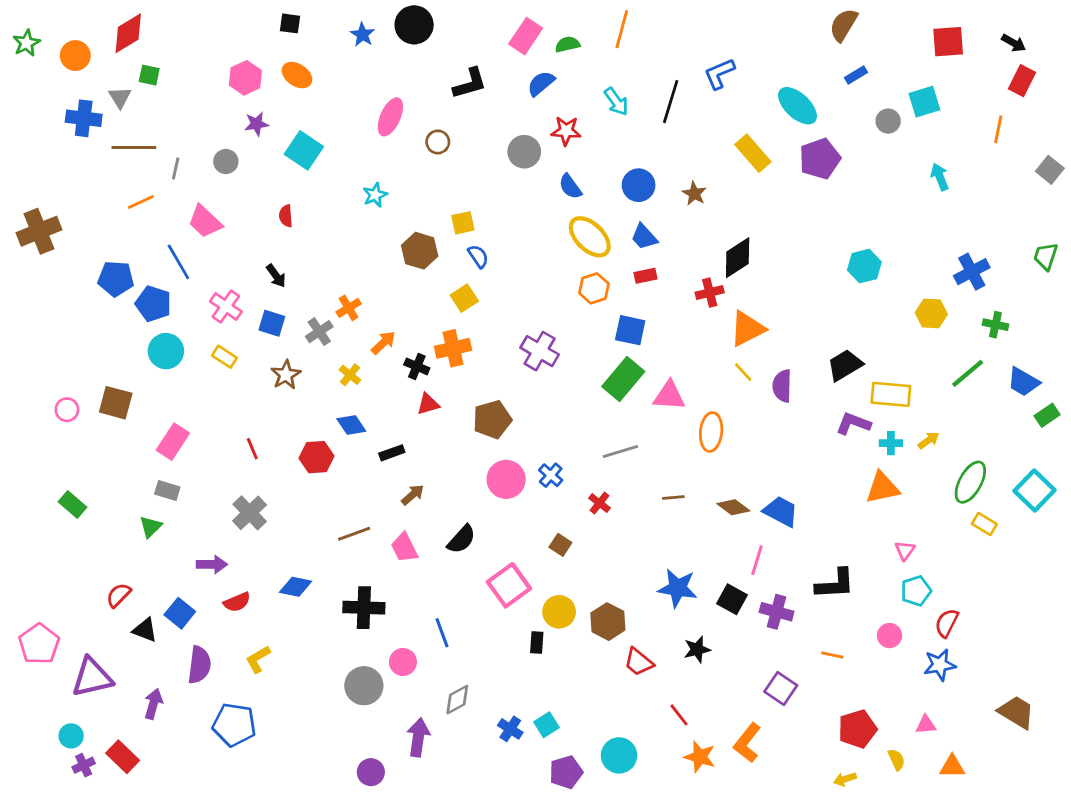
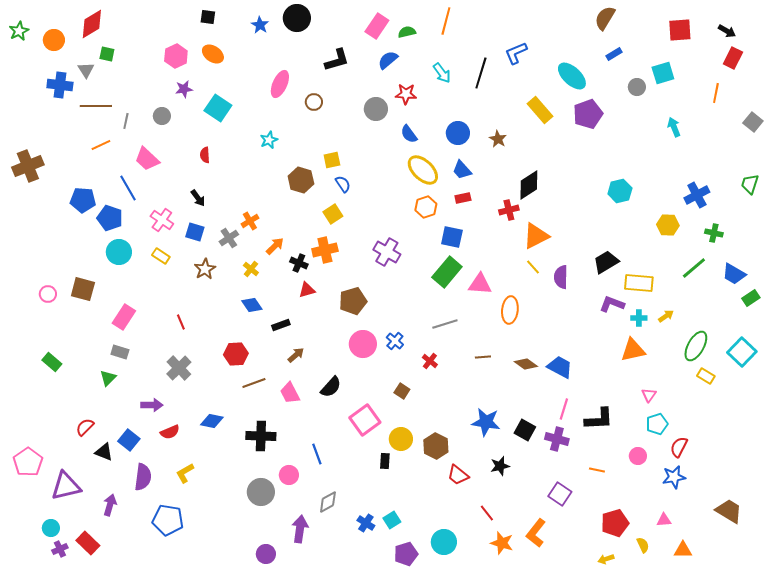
red hexagon: (316, 457) -> (236, 354), moved
pink line: (757, 560) -> (564, 409), moved

